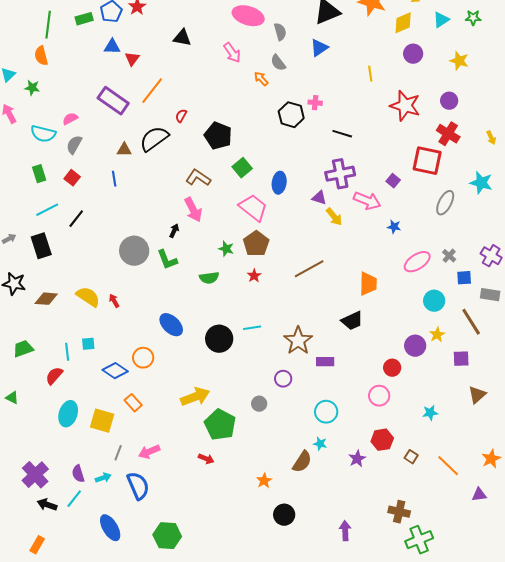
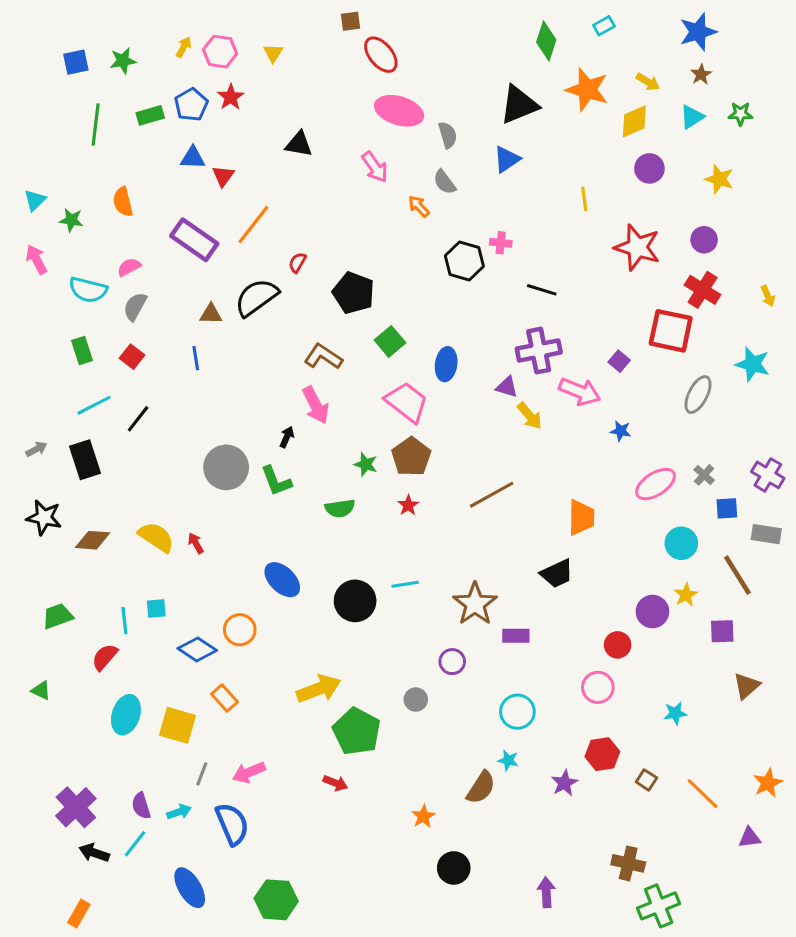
orange semicircle: (41, 56) -> (123, 202), moved

